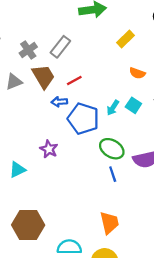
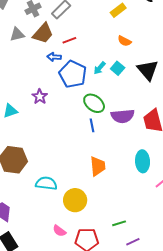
brown trapezoid: (43, 77) -> (43, 33), turned 65
orange trapezoid: (109, 223) -> (98, 166), moved

